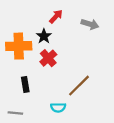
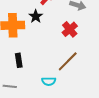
red cross: (48, 58) -> (70, 29), moved

